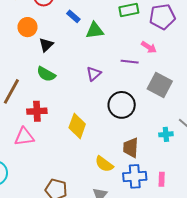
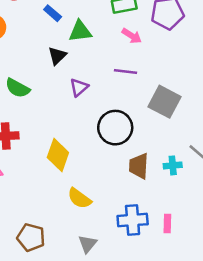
black triangle: (46, 45) -> (57, 56), moved
pink arrow: (149, 47) -> (132, 36), moved
brown trapezoid: (131, 148) -> (139, 166), moved
yellow semicircle: (104, 164) -> (79, 198), moved

